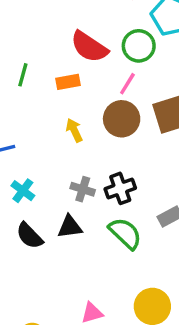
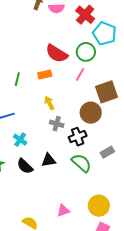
green line: (23, 75) -> (17, 79), moved
brown circle: (122, 119) -> (91, 113), moved
gray cross: (83, 189) -> (57, 124), moved

